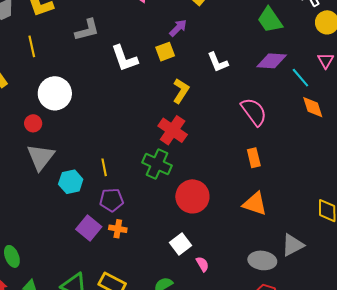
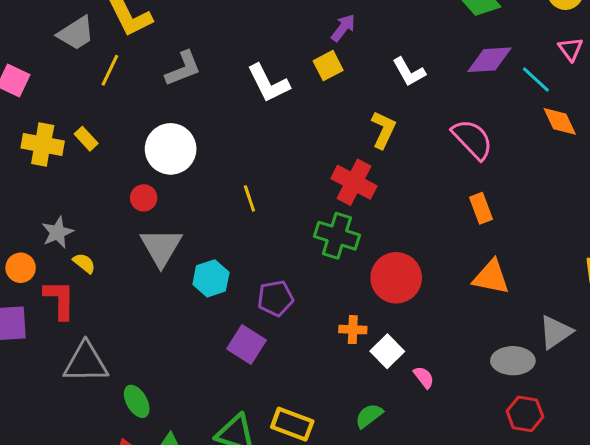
gray L-shape: (87, 30) -> (183, 69), moved
yellow line: (32, 46) -> (110, 70), moved, turned 45
yellow L-shape: (181, 91) -> (383, 130), moved
yellow line: (104, 167) -> (249, 198), moved
orange cross: (118, 229) -> (353, 330), moved

